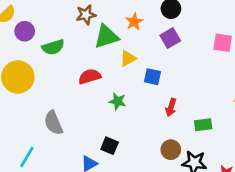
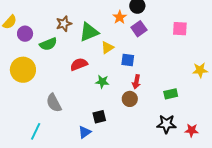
brown star: (86, 15) -> (64, 24), moved
orange star: (134, 22) -> (120, 17), moved
red arrow: (171, 107) -> (136, 82), moved
black square: (110, 146) -> (99, 117), turned -32
brown circle: (171, 150) -> (130, 99), moved

